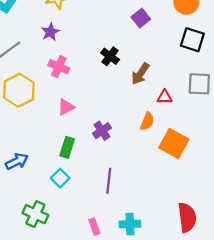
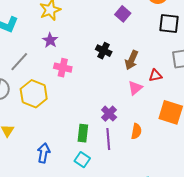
pink triangle: (66, 107) -> (135, 88), moved
orange semicircle: (147, 121) -> (136, 131), moved
blue arrow: (17, 161) -> (44, 153), turned -42
purple line: (109, 181) -> (108, 139), moved

